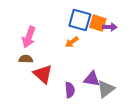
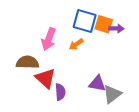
pink arrow: (29, 37) -> (49, 39), moved
brown semicircle: (26, 59) -> (28, 62), size x1.5
purple semicircle: (70, 90) -> (60, 92), moved

